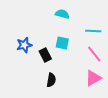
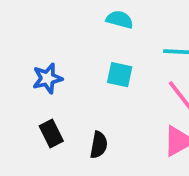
black rectangle: (45, 55) -> (51, 133), moved

